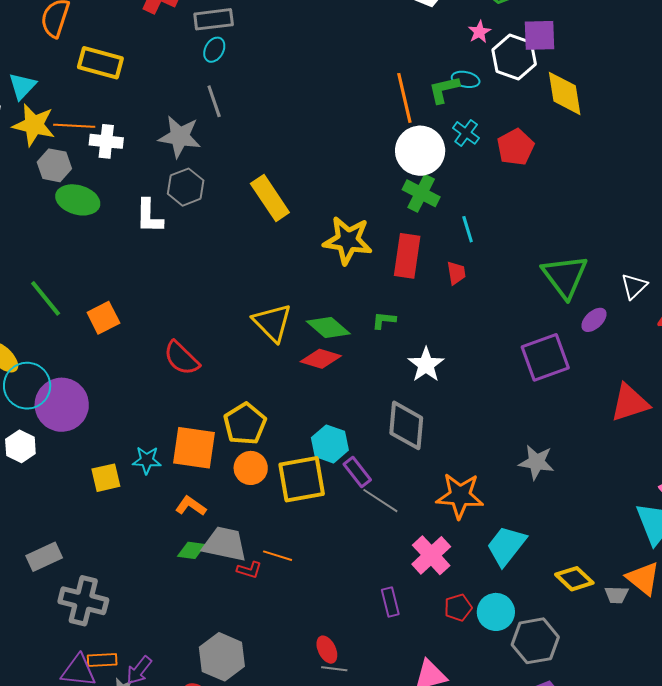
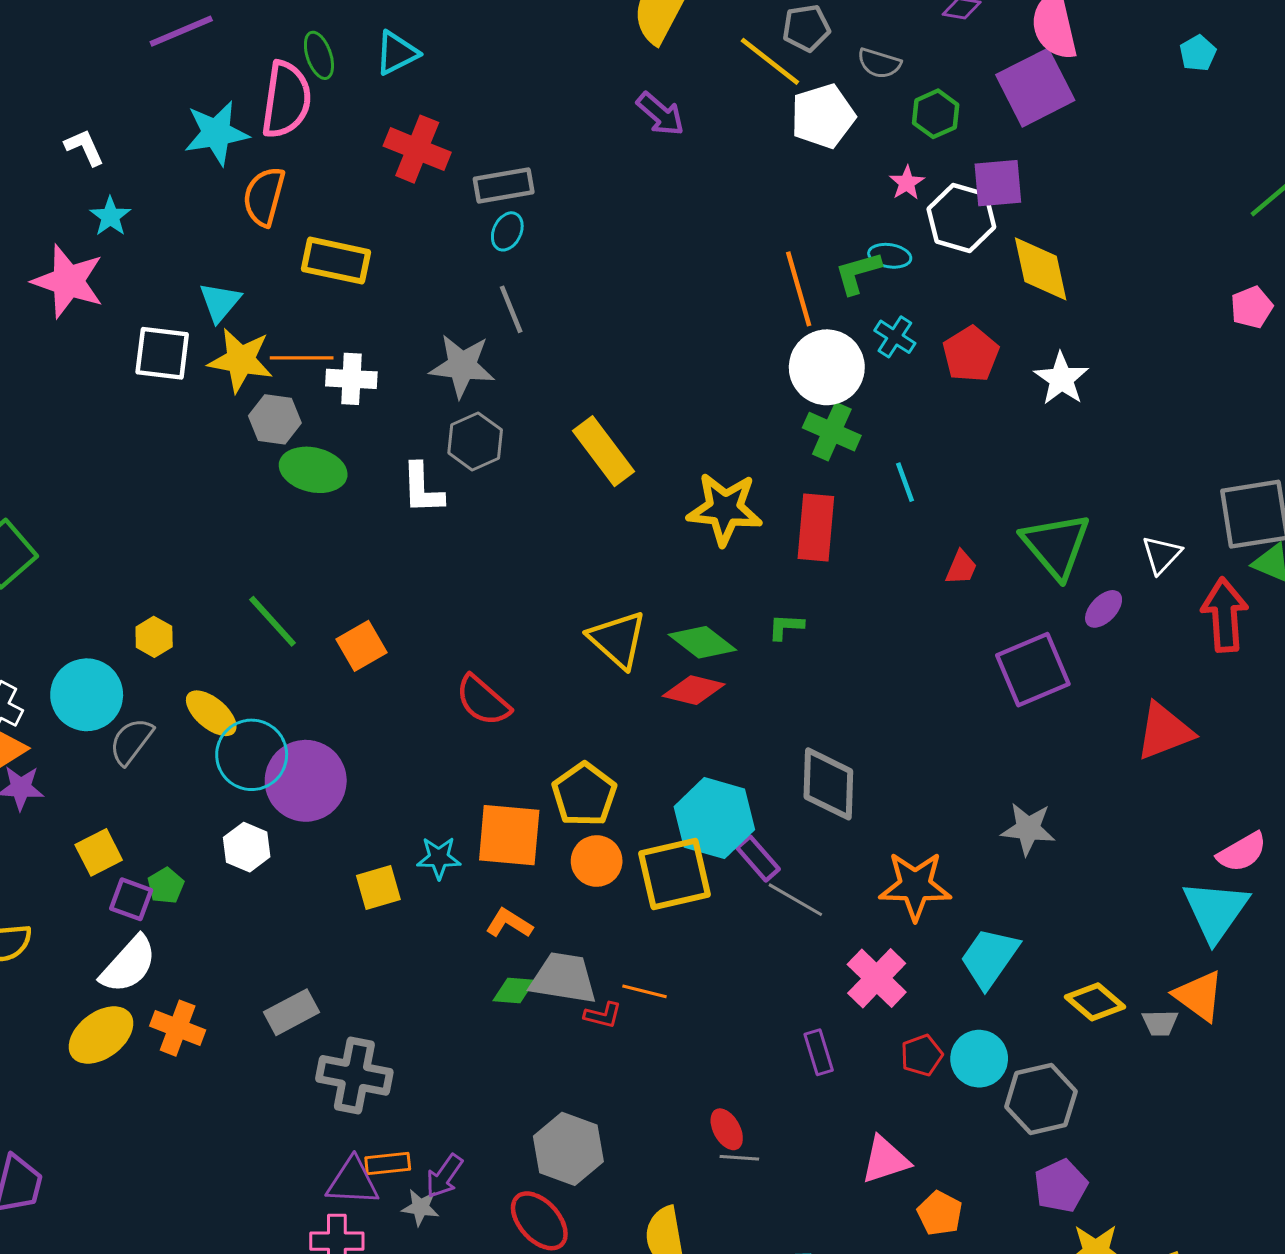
red trapezoid: (456, 273) -> (961, 568), moved, turned 35
white star: (426, 365) -> (1061, 379), moved
cyan hexagon: (330, 444) -> (714, 818), size x1.4

